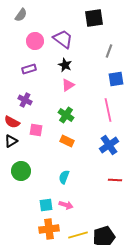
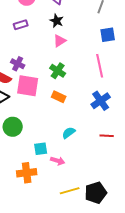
purple cross: (25, 100) -> (18, 64), moved
pink square: (36, 130) -> (28, 86), size x1.6
cyan semicircle: (64, 177) -> (69, 133), moved, turned 32
cyan square: (46, 205) -> (41, 149), moved
orange cross: (49, 229) -> (27, 173), moved

